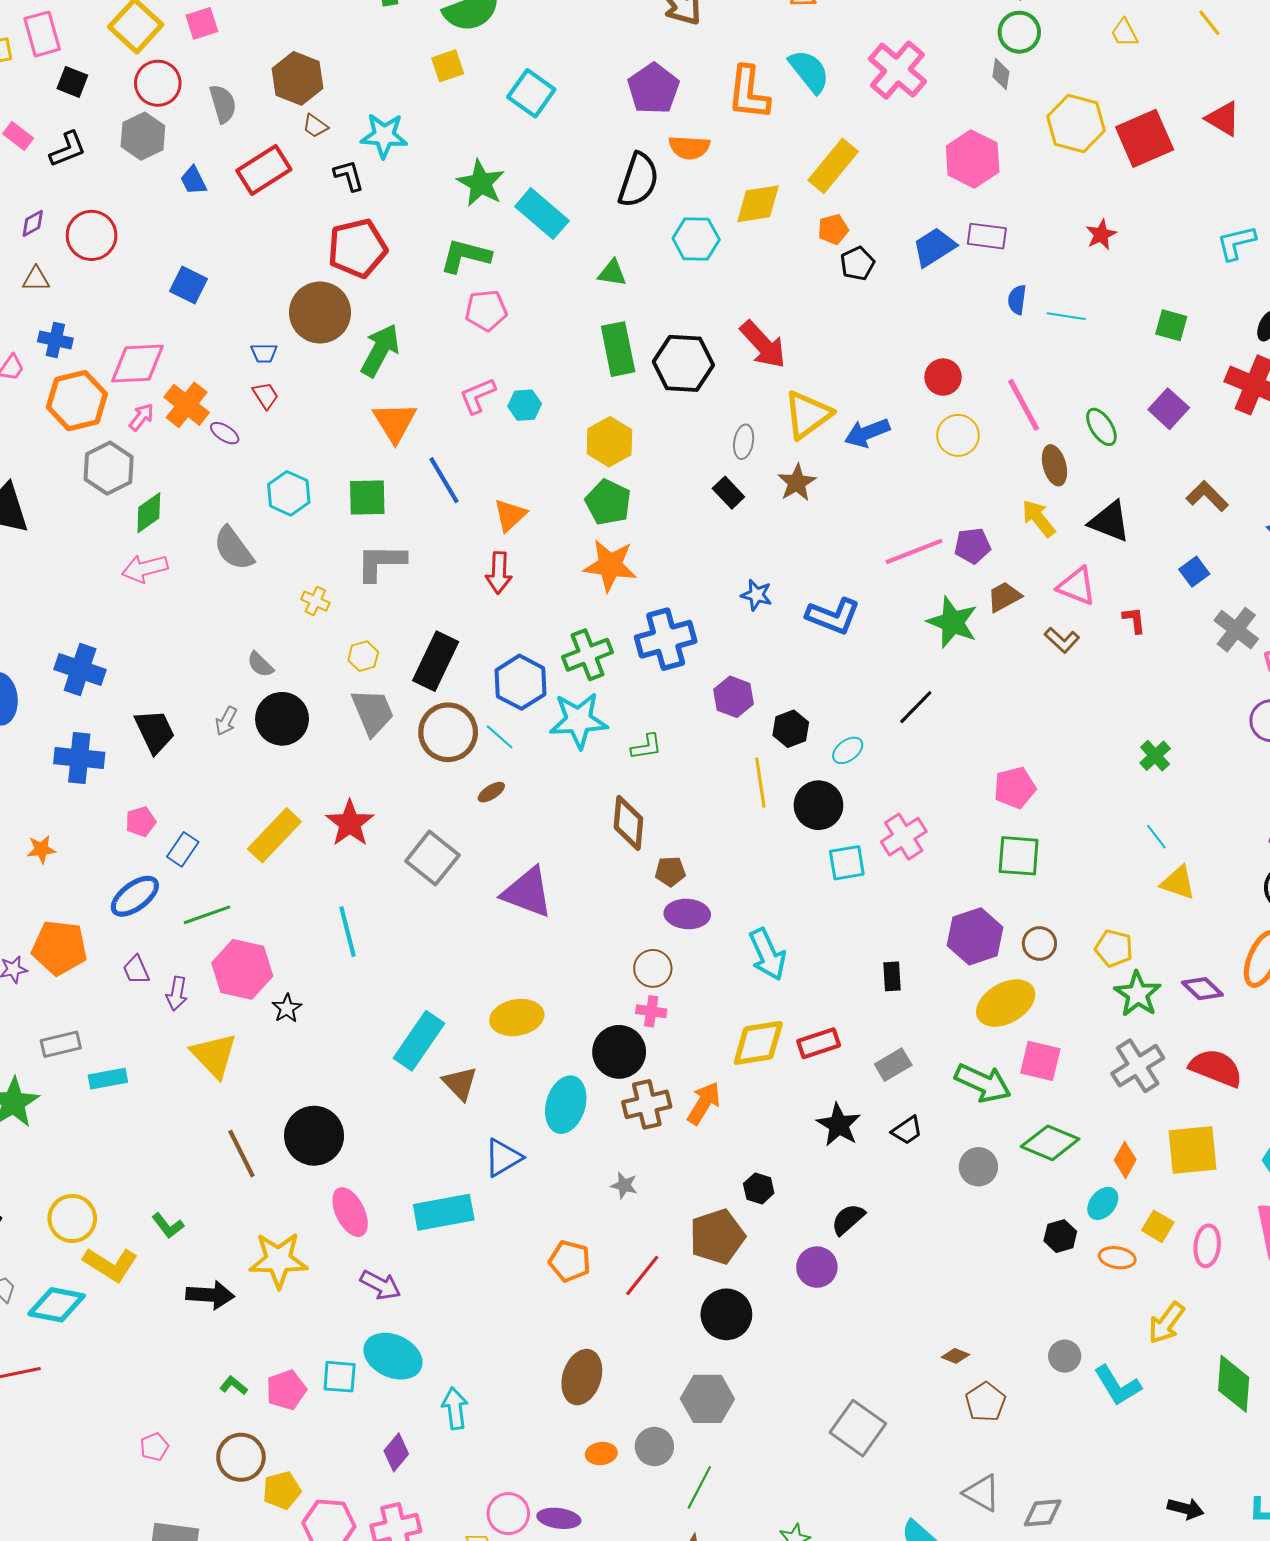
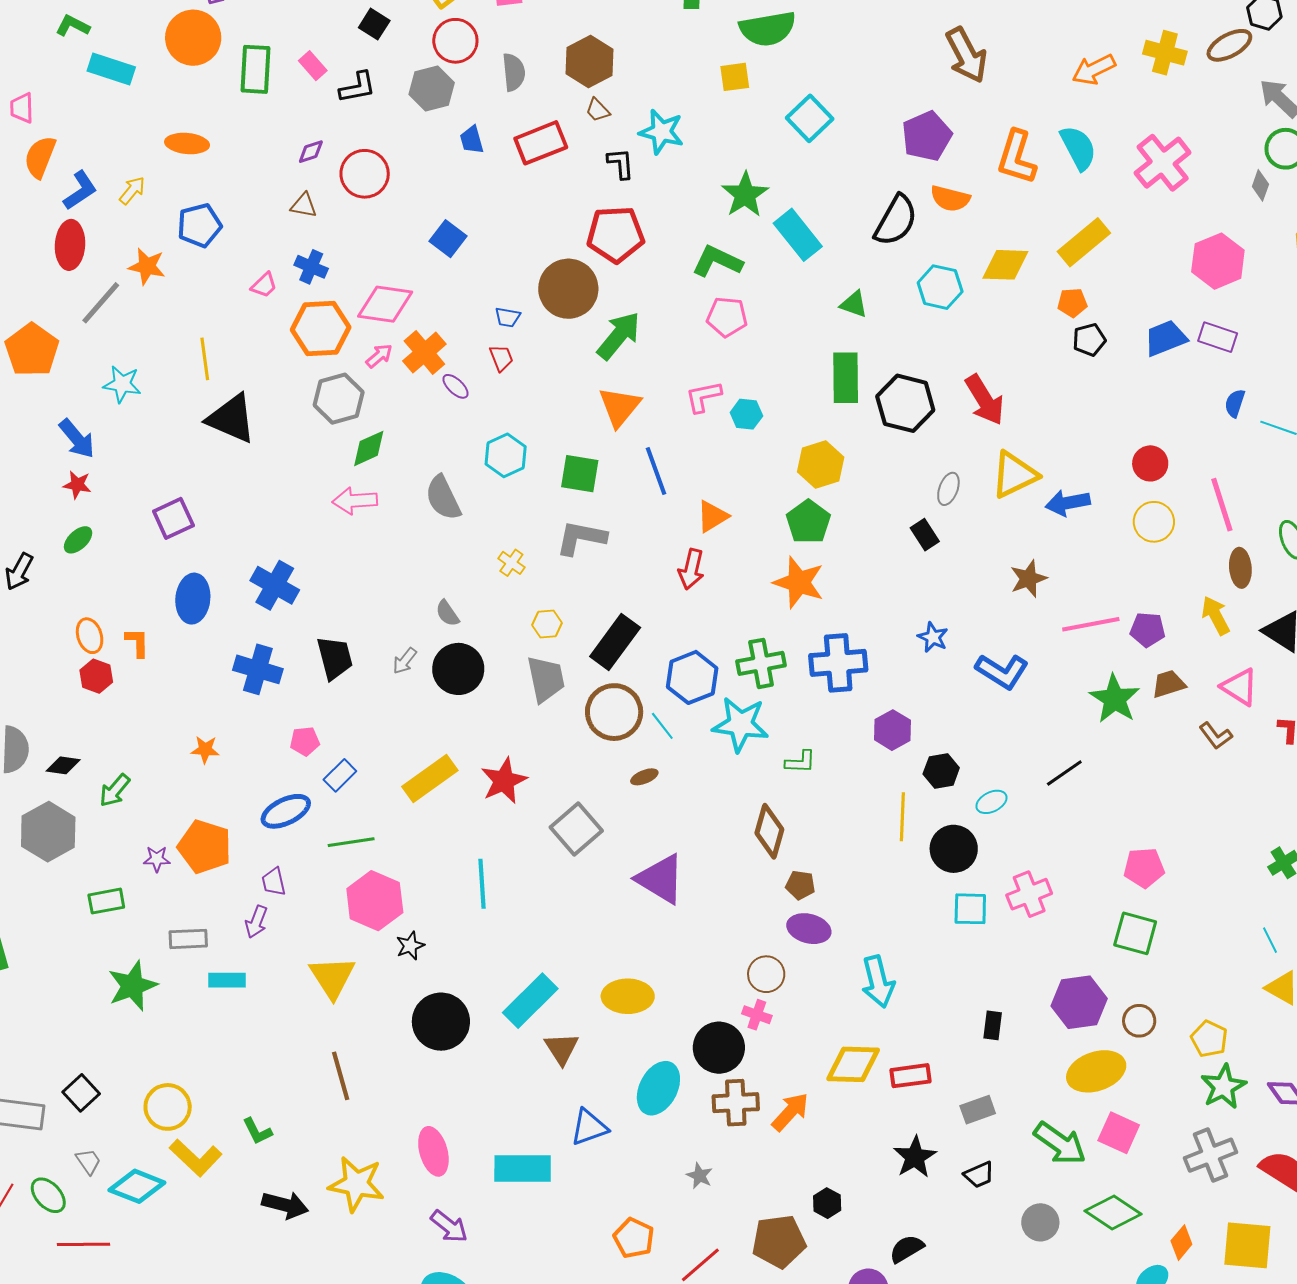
brown star: (797, 483) -> (1028, 579), moved
purple arrow: (177, 994) -> (256, 922), moved
black circle: (314, 1136) -> (441, 1022), moved

